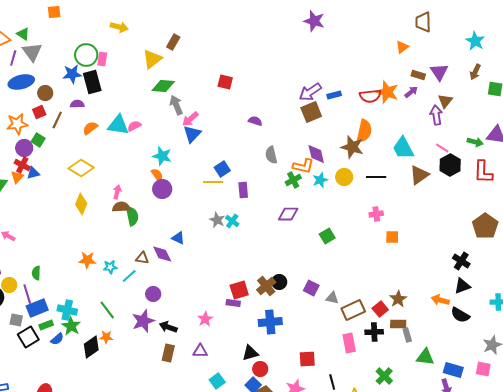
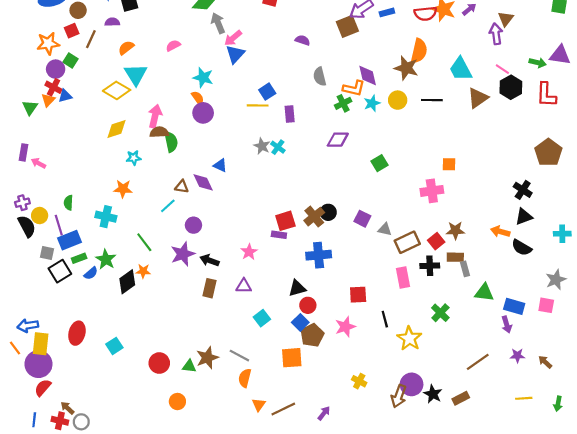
brown square: (311, 112) -> (347, 26), moved
cyan triangle: (118, 125) -> (136, 74), moved, turned 50
pink arrow: (117, 192) -> (155, 116), size x1.5
yellow diamond: (81, 204) -> (117, 129), turned 50
pink cross: (376, 214) -> (432, 191), moved, size x1.5
cyan star: (110, 267) -> (134, 158), moved
brown star: (398, 299) -> (455, 230), turned 30
cyan cross: (67, 310) -> (106, 217), moved

